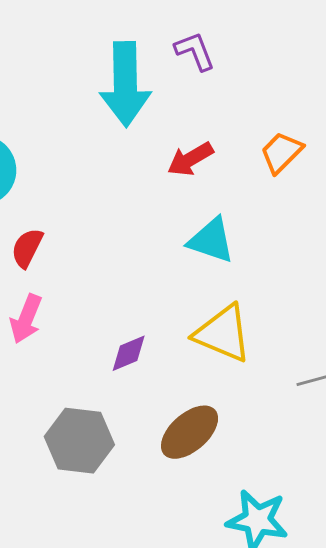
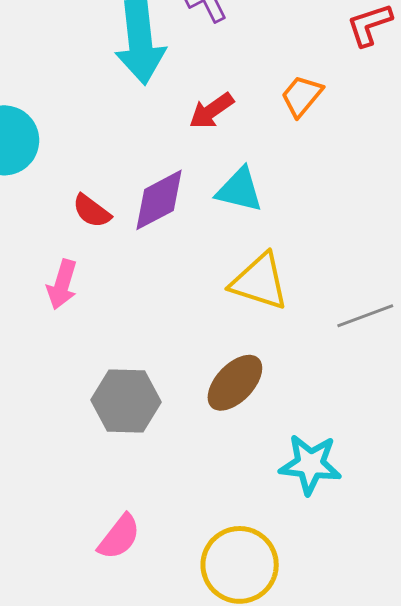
red semicircle: (27, 248) -> (92, 211), moved, turned -75
purple diamond: (129, 353) -> (159, 200), moved, size x1.6

